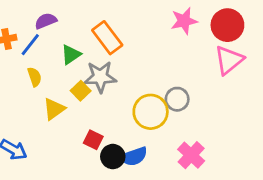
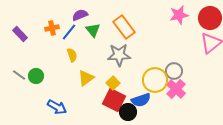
green triangle: (71, 54) -> (93, 30), moved, turned -35
yellow square: (81, 91) -> (113, 83), moved
red square: (93, 140) -> (114, 100), size x1.6
pink cross: (191, 155) -> (176, 89), moved
blue semicircle: (134, 157) -> (141, 100), moved

